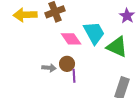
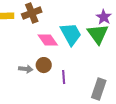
green triangle: (117, 47) -> (98, 34), moved, turned 30
purple line: (74, 76) -> (64, 77), moved

